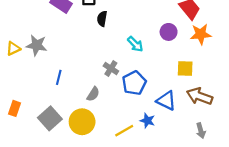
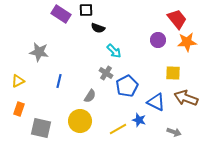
black semicircle: (102, 19) -> (98, 28), turned -80
cyan arrow: (135, 44) -> (114, 51), moved
yellow triangle: (13, 49) -> (18, 81), moved
gray square: (50, 118) -> (41, 128), moved, turned -35
gray arrow: (201, 131) -> (174, 132), moved, turned -56

